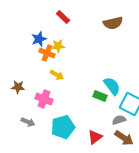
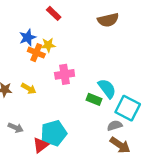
yellow arrow: (57, 75) -> (29, 89), moved
pink cross: (44, 99) -> (65, 74), moved, turned -30
red triangle: (95, 137) -> (41, 145), moved

